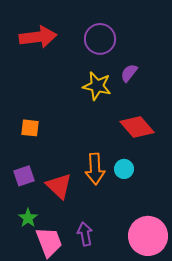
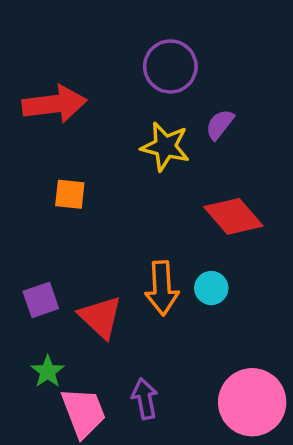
red arrow: (38, 37) -> (54, 104), moved
orange square: (30, 128) -> (70, 194), moved

